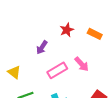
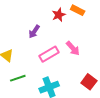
orange rectangle: (95, 34) -> (78, 10), moved

